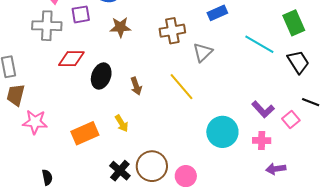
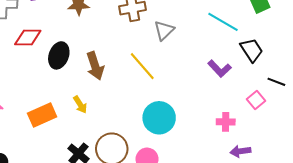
black trapezoid: (298, 62) -> (251, 50), moved
brown arrow: (136, 86) -> (95, 66), size x1.5
purple L-shape: (263, 109) -> (220, 69), moved
cyan circle: (222, 132) -> (159, 118), moved

